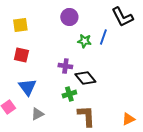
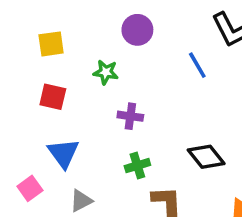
blue line: (103, 37) -> (197, 65), turned -49
green star: (84, 41) -> (106, 72), moved
black diamond: (85, 78) -> (206, 157), moved

